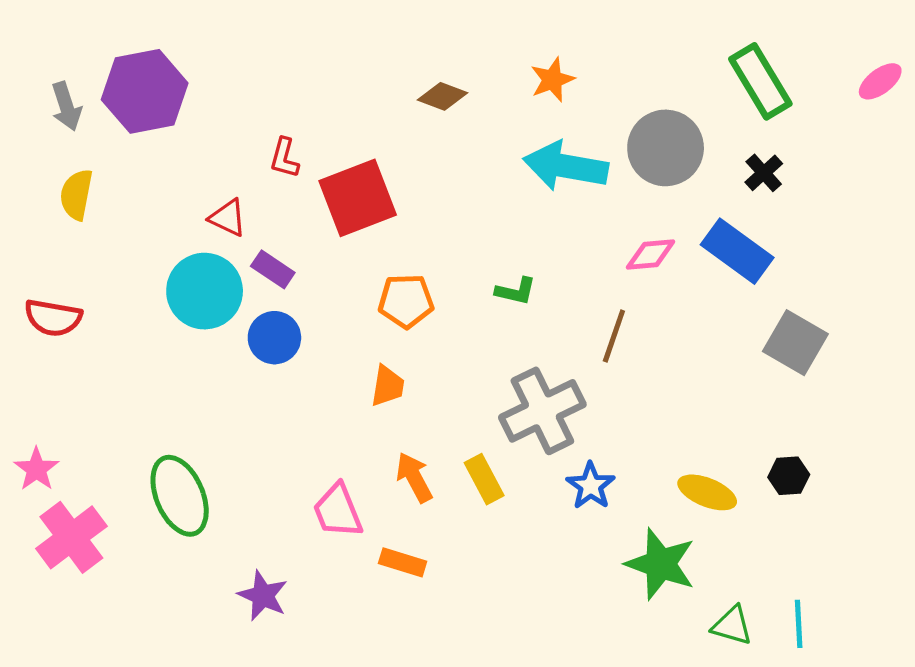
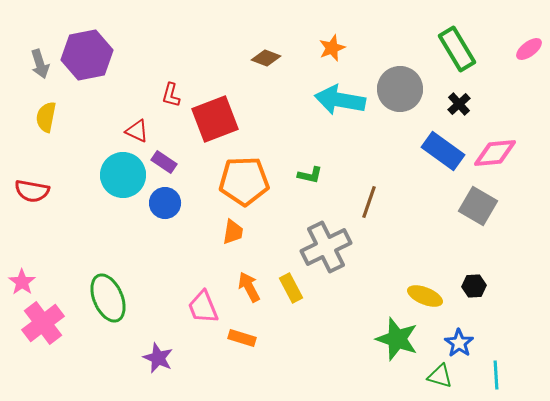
pink diamond: (651, 254) -> (495, 153), moved, size x1.4
orange pentagon: (406, 301) -> (244, 181), size x1.5
blue star: (591, 486) -> (459, 343), moved
cyan line: (799, 624) -> (496, 375), moved

